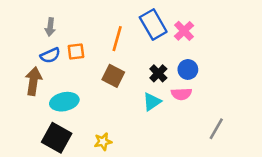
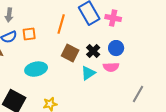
pink cross: (184, 31) -> (113, 18), turned -35
brown square: (113, 76) -> (70, 53), moved
cyan ellipse: (64, 102) -> (36, 69), moved

